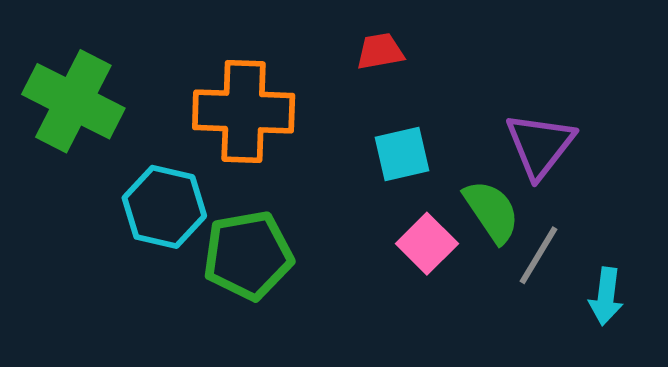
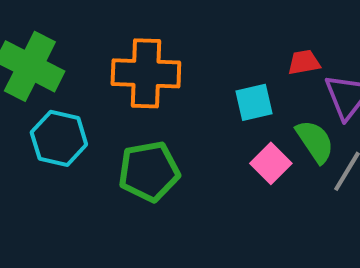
red trapezoid: (380, 51) -> (304, 62), moved
cyan hexagon: (164, 207) -> (59, 138), moved

